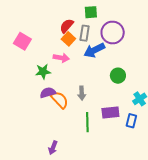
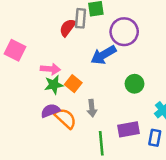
gray rectangle: (85, 33) -> (81, 18), moved
orange square: (68, 39) -> (73, 84), moved
pink arrow: (61, 58) -> (50, 69), moved
green star: (43, 72) -> (54, 85), moved

